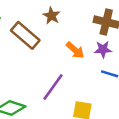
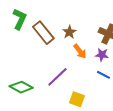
brown star: (51, 16) -> (69, 32), moved

